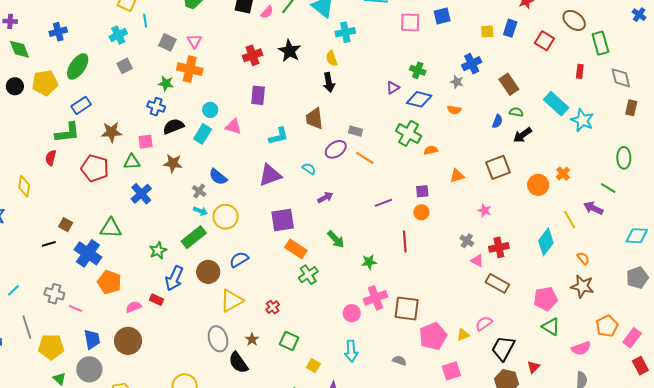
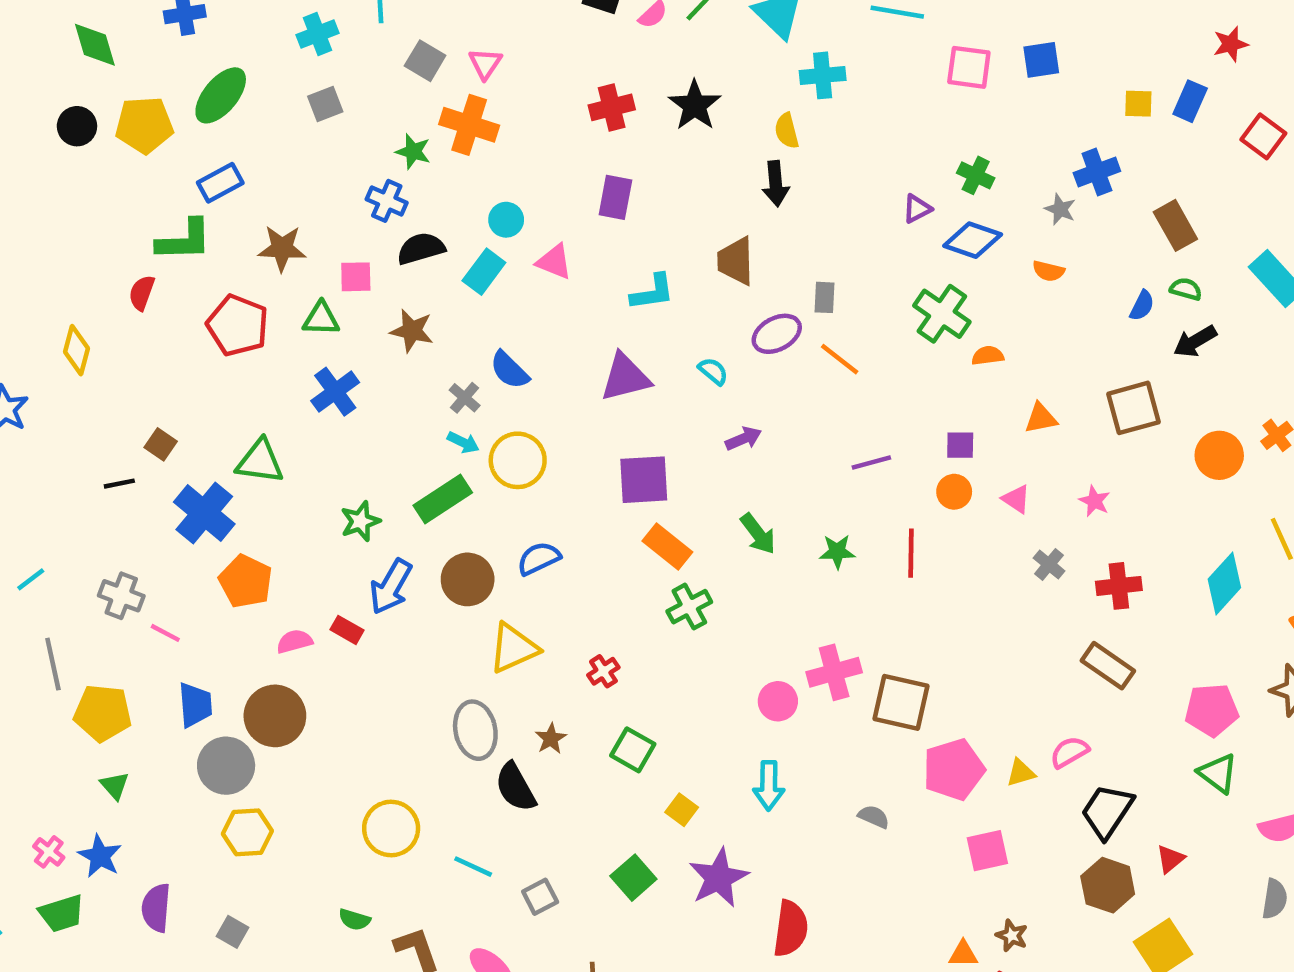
gray rectangle: (355, 131) -> (825, 297), turned 72
pink triangle: (477, 261) -> (1016, 499), moved
green star: (369, 262) -> (837, 552), moved
gray circle: (89, 369) -> (226, 766), moved

